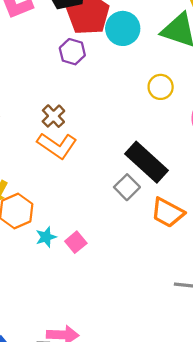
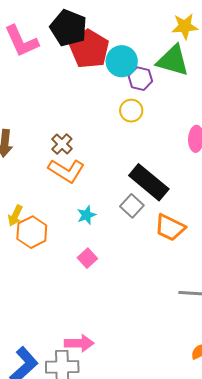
purple hexagon: (72, 52) -> (140, 79), moved
yellow circle: (161, 87) -> (131, 111), moved
cyan star: (46, 237) -> (86, 215), moved

